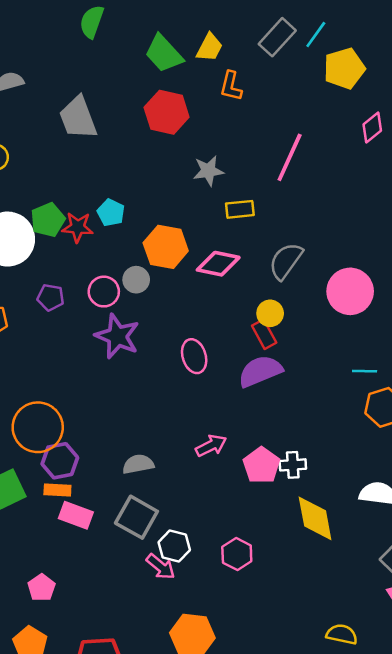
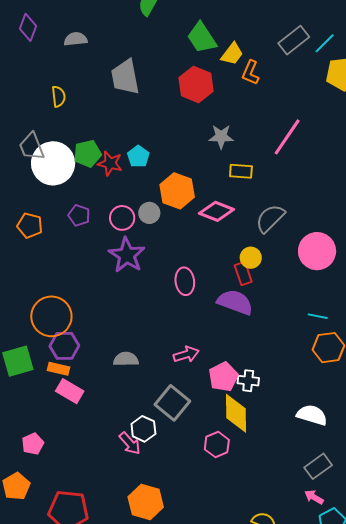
yellow trapezoid: (209, 47) -> (232, 54), moved
purple semicircle: (260, 371) -> (235, 302), turned 33
gray square: (136, 517) -> (172, 403), moved
yellow diamond: (315, 518) -> (236, 413), moved
pink hexagon: (237, 554) -> (217, 445), moved

